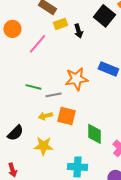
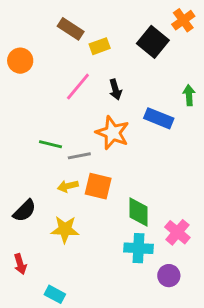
yellow rectangle: (60, 24) -> (100, 46), moved
black arrow: (78, 31) -> (115, 89), moved
pink line: (37, 44) -> (78, 87), moved
orange star: (76, 79) -> (113, 133), turned 30
cyan cross: (77, 167) -> (139, 248), moved

